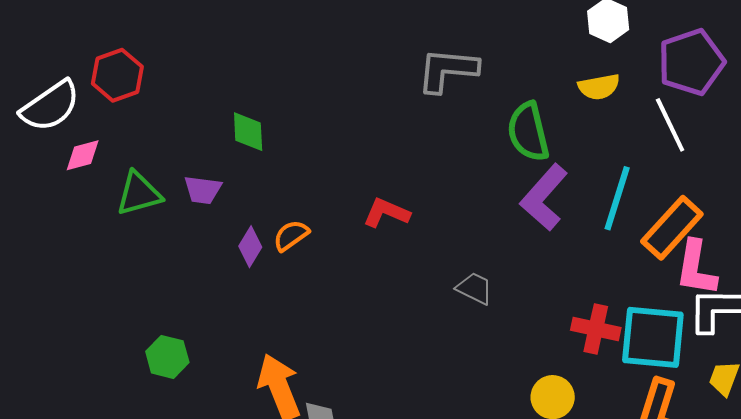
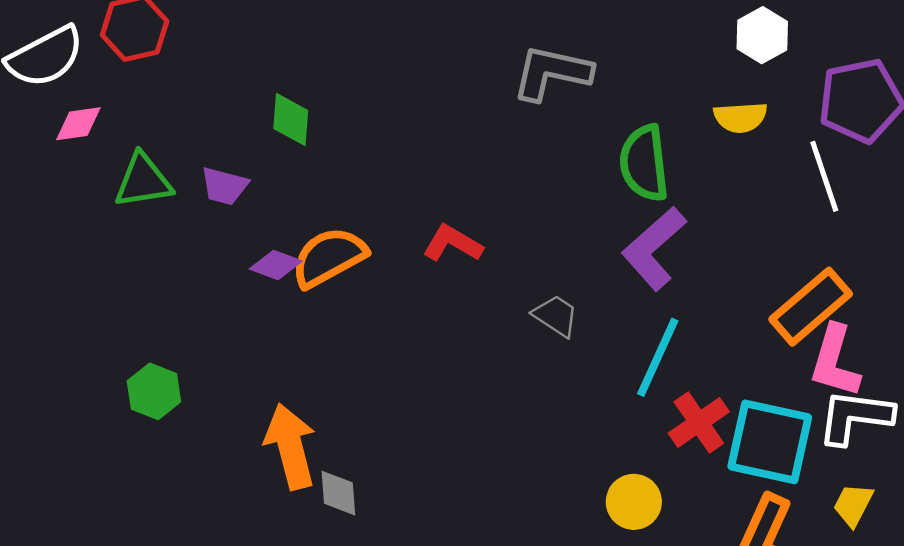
cyan line: (617, 198) -> (658, 357), moved
orange semicircle: (291, 235) -> (329, 257), size x1.6
purple diamond: (250, 247) -> (276, 265), turned 72
gray trapezoid: (475, 288) -> (556, 316), moved
red cross: (596, 329) -> (699, 422), turned 36

